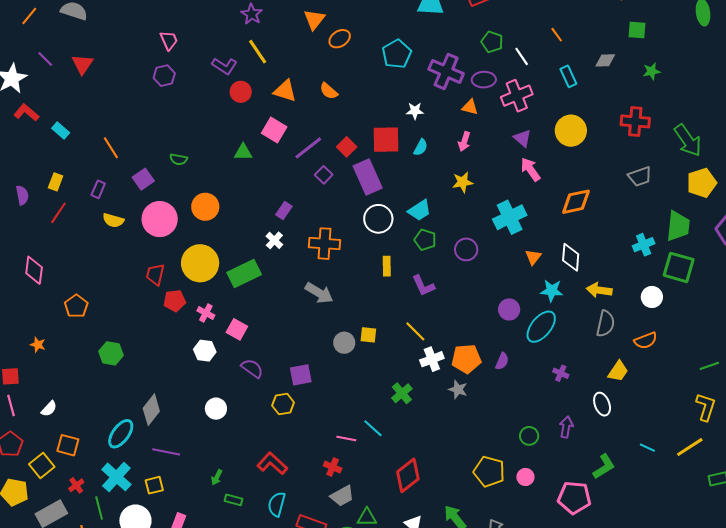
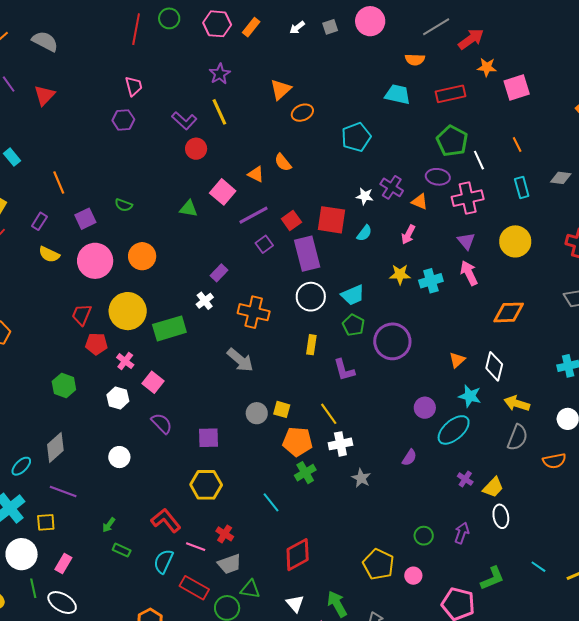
green pentagon: (492, 42) -> (452, 141), size x1.4
purple cross: (446, 71) -> (392, 187), moved, size x0.7
orange triangle: (285, 91) -> (256, 174), moved, size x0.7
cyan cross: (510, 217) -> (431, 281), moved, size x0.7
purple circle: (466, 249) -> (392, 341), size x1.6
green hexagon: (111, 353) -> (64, 386), moved
orange pentagon: (466, 359) -> (297, 442), moved
yellow trapezoid: (618, 371) -> (493, 487), moved
yellow hexagon: (283, 404) -> (206, 485), moved, size x1.4
cyan ellipse: (121, 434) -> (21, 466), size x0.7
pink line: (346, 439) -> (196, 547), moved

